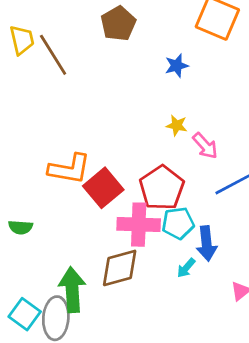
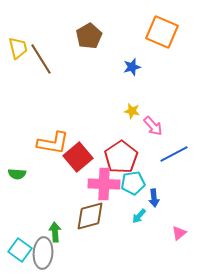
green semicircle: (21, 227) -> (17, 174), moved
blue arrow: (207, 244) -> (154, 198), size x0.7
green arrow: (72, 290) -> (55, 232), size x0.6

